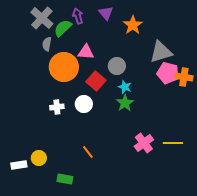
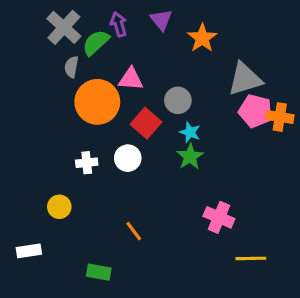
pink cross: (144, 143) -> (219, 217), turned -30
yellow line: (173, 143) -> (251, 258), moved
yellow circle: (39, 158) -> (59, 207), moved

